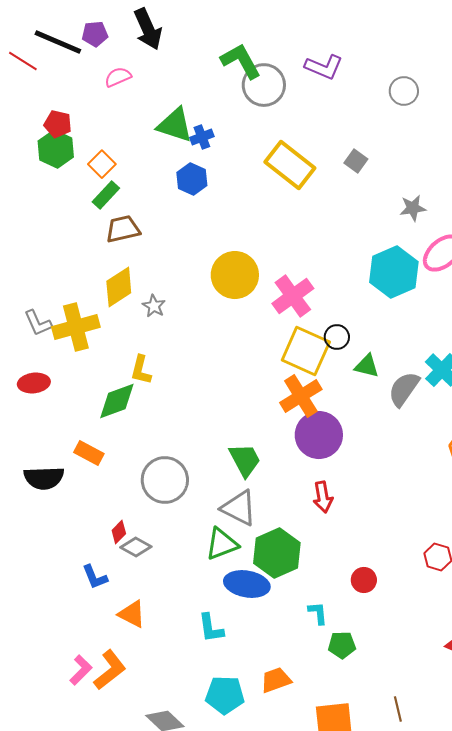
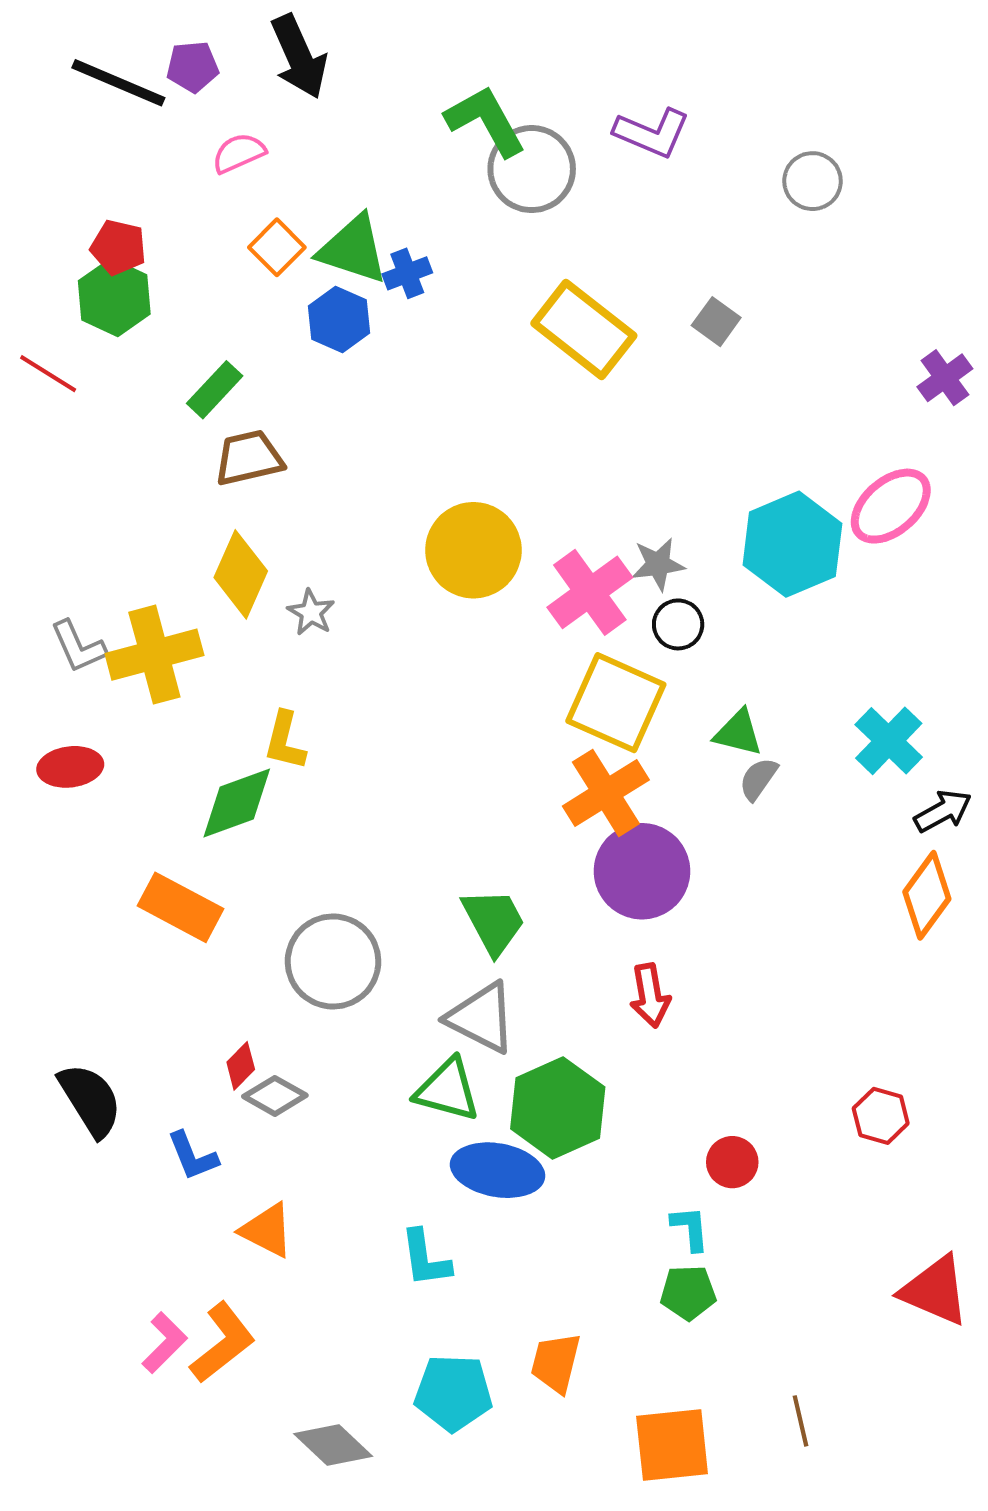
red line: (23, 61) -> (48, 374), moved
orange square: (102, 164) -> (277, 247), moved
blue hexagon: (192, 179) -> (339, 320), moved
gray star: (413, 208) -> (658, 564), moved
yellow diamond: (119, 287) -> (241, 574), turned -33
black circle: (337, 337) -> (678, 624), moved
gray semicircle: (404, 389) -> (758, 779), moved, size x0.6
orange rectangle: (89, 453) -> (181, 907), size x1.4
black semicircle: (44, 478) -> (90, 1100), moved, turned -120
green triangle: (222, 544) -> (447, 1090), turned 36
cyan L-shape: (318, 613) -> (690, 1228), moved
orange trapezoid: (276, 680) -> (556, 1363), turned -56

